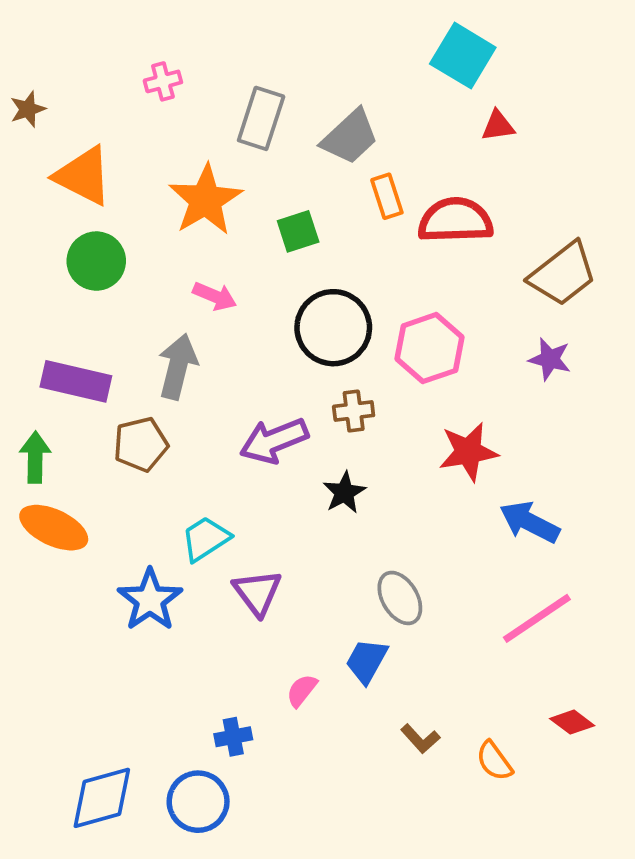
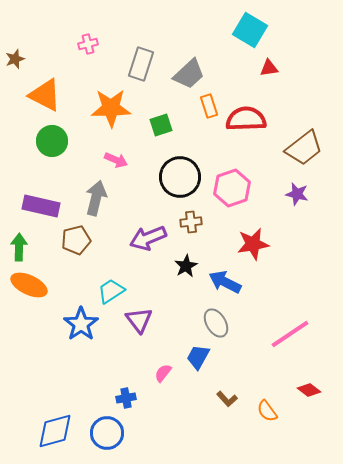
orange star: (205, 200) -> (111, 108), turned 30
blue arrow: (529, 522) -> (225, 282), moved

